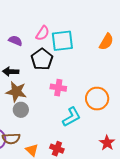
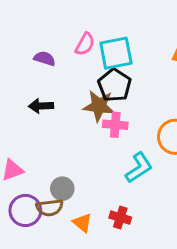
black pentagon: (42, 59) -> (115, 85), moved
brown star: (16, 92) -> (99, 106), moved
gray circle: (21, 110) -> (62, 189), moved

